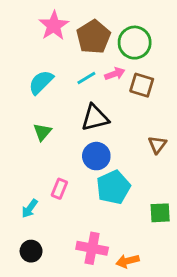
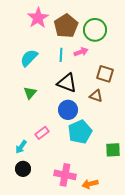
cyan line: (86, 78) -> (61, 55), turned -56
brown square: (142, 85) -> (105, 74), moved
black triangle: (95, 118) -> (67, 83), turned 35
brown triangle: (157, 145) -> (96, 96), moved, turned -48
pink rectangle: (59, 189) -> (42, 133), turned 32
black circle: (31, 251) -> (23, 169), moved

